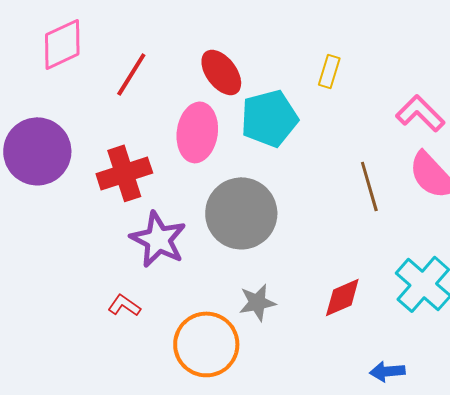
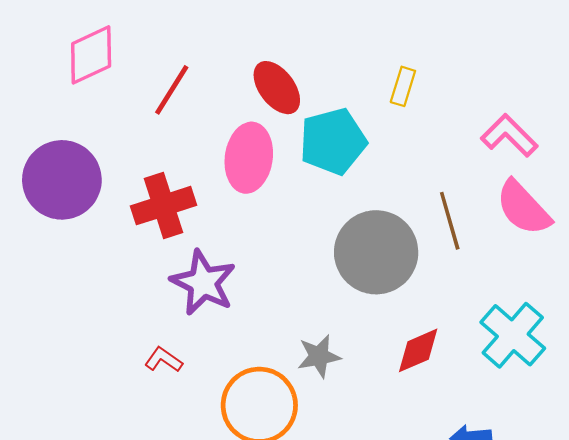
gray circle: (241, 213) -> (376, 252), moved

